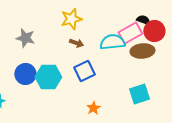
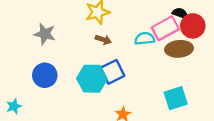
cyan semicircle: (112, 42) -> (145, 39), size x0.7
cyan hexagon: (48, 77) -> (92, 79), moved

